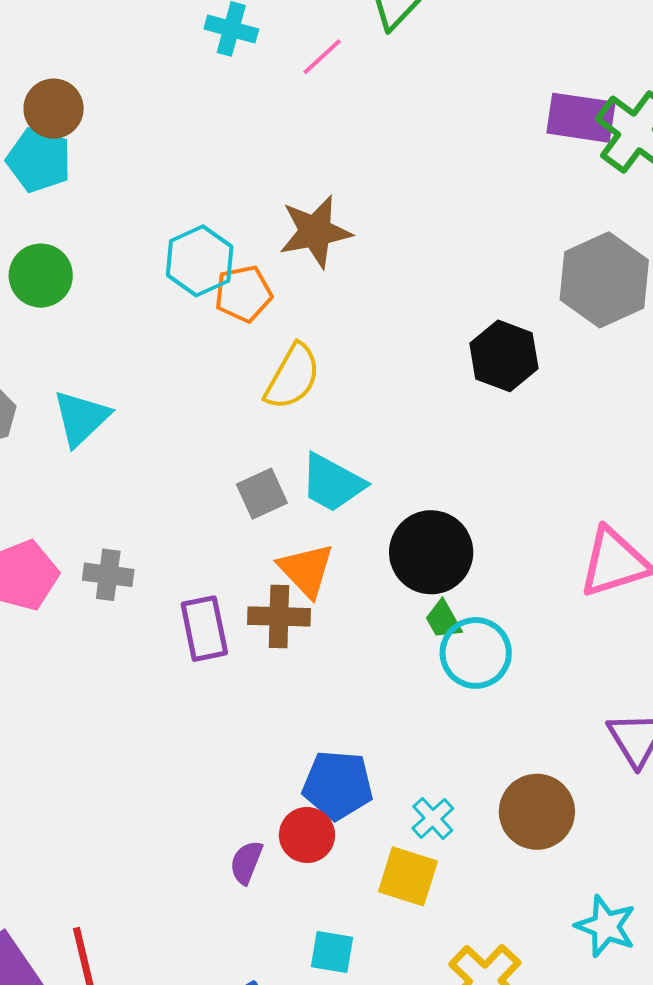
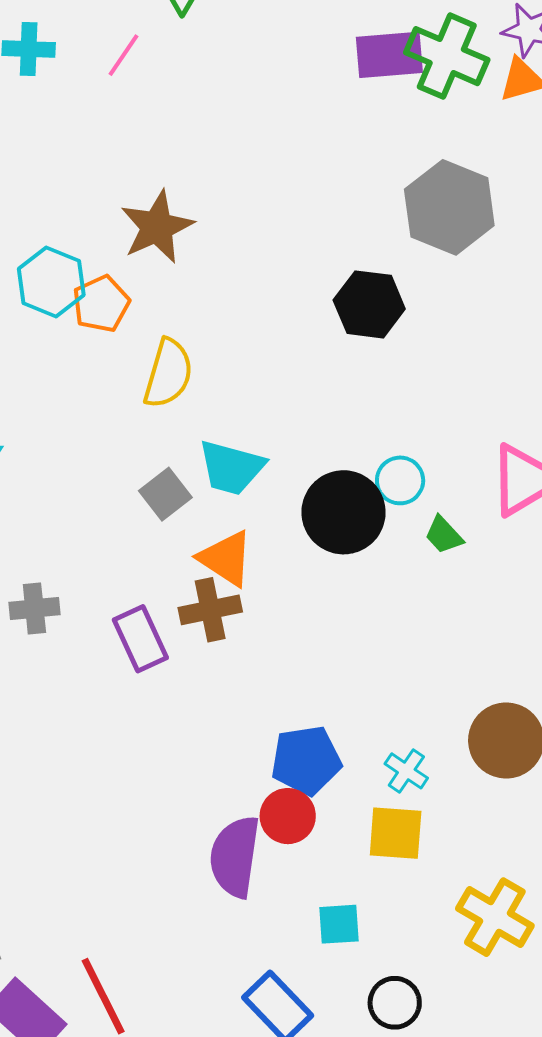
green trapezoid: (443, 620) -> (444, 535), moved
cyan circle: (476, 653) -> (400, 480), moved, size x0.7
purple semicircle: (246, 862) -> (235, 857), size x1.8

